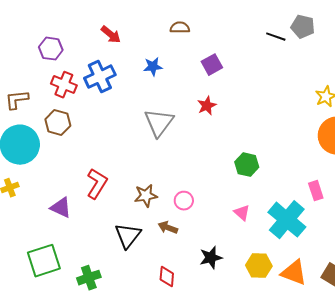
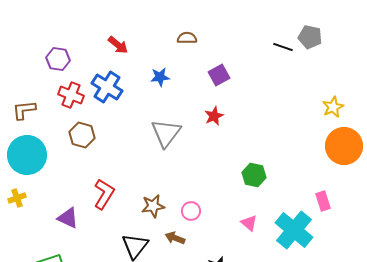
blue cross: (100, 77) -> (107, 87), turned -32
brown hexagon: (58, 123) -> (82, 135), moved

